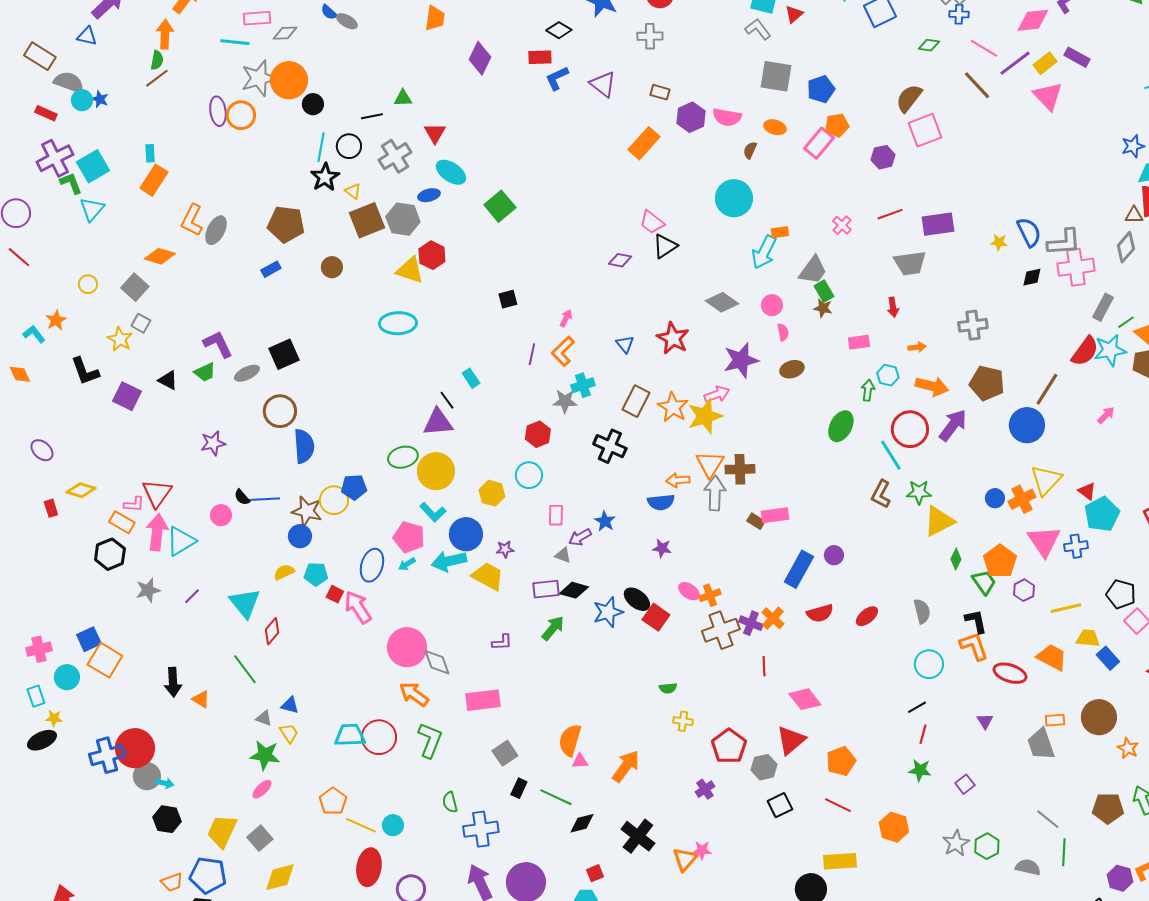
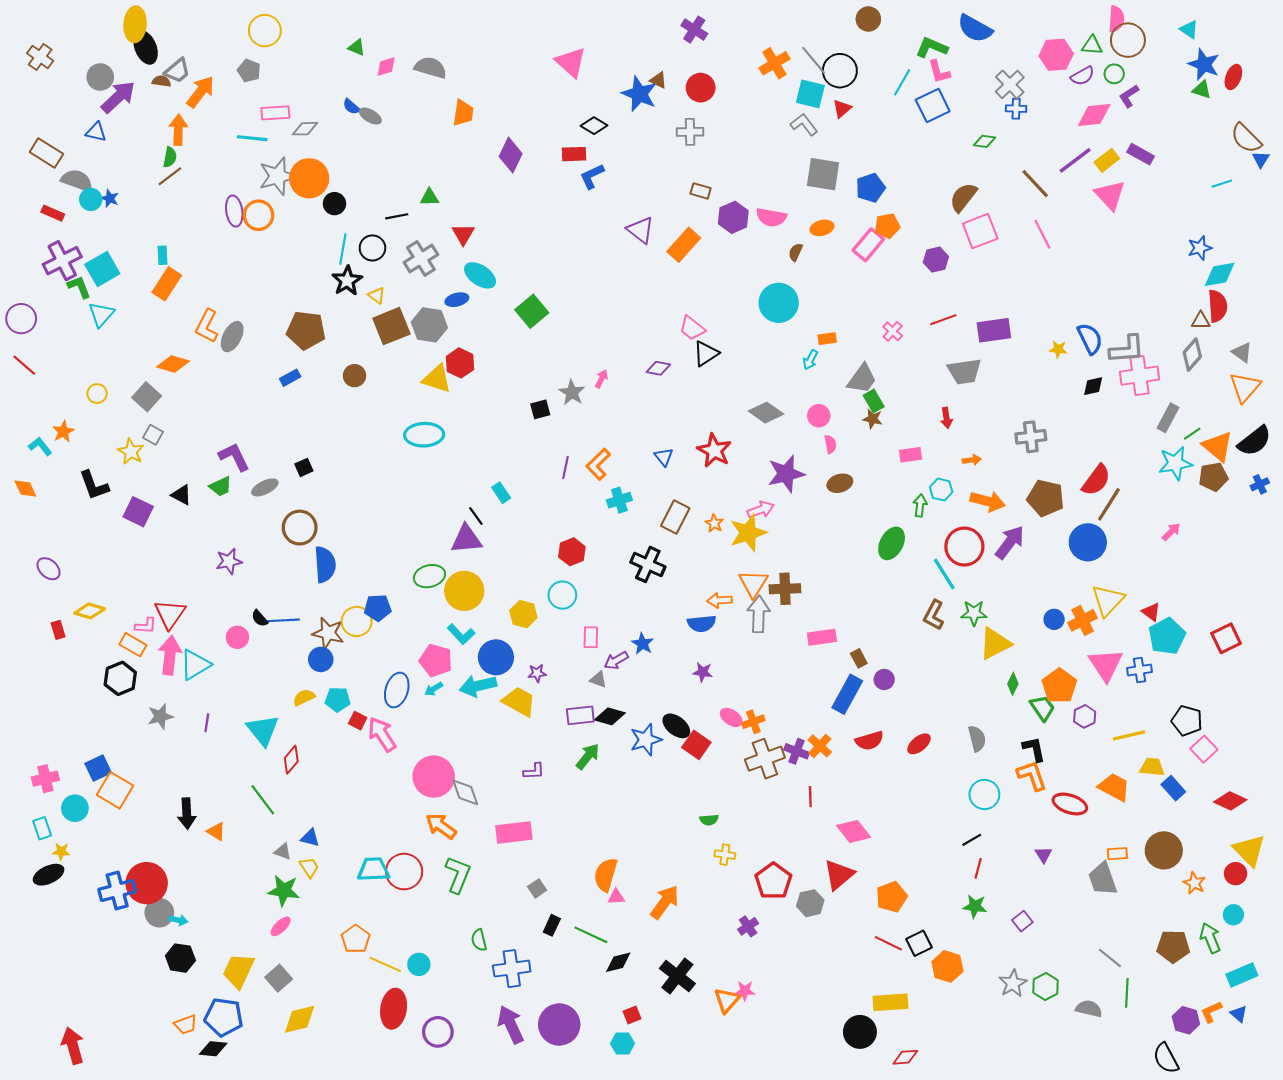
pink line: (984, 48) -> (1042, 234), moved, turned 32
purple triangle: (603, 84) -> (640, 230), moved
orange ellipse: (775, 127) -> (822, 228), turned -30
cyan arrow: (764, 252) -> (810, 360), size x0.6
pink arrow: (566, 318) -> (601, 379), moved
red semicircle: (1085, 351) -> (1096, 480), moved
black square: (284, 354) -> (304, 467), size x0.6
gray star: (565, 401) -> (572, 392), moved, turned 30
orange star: (673, 407) -> (714, 523), size x0.6
brown rectangle: (756, 521) -> (859, 658), moved, turned 30
purple line: (192, 596) -> (207, 723), turned -36
gray square: (505, 753) -> (537, 888), size x0.7
black square: (780, 805) -> (919, 943), moved

